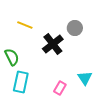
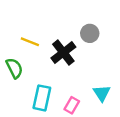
yellow line: (25, 25) -> (30, 42), moved
cyan rectangle: (21, 82) -> (42, 98), moved

